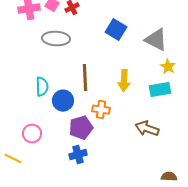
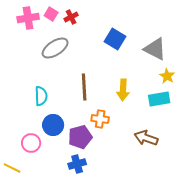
gray ellipse: (56, 39) -> (55, 48), turned -36
blue circle: (63, 101) -> (53, 125), moved

